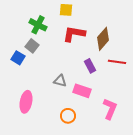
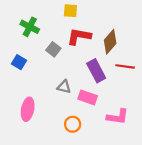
green cross: (38, 25) -> (30, 27), moved
gray square: (32, 46) -> (53, 49), moved
purple rectangle: (90, 66) -> (96, 71), size x1.5
pink L-shape: (110, 109) -> (118, 117), turned 75

